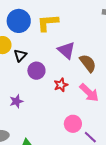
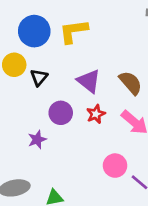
purple triangle: (66, 50) -> (89, 81), moved
purple circle: (36, 71) -> (61, 113), moved

